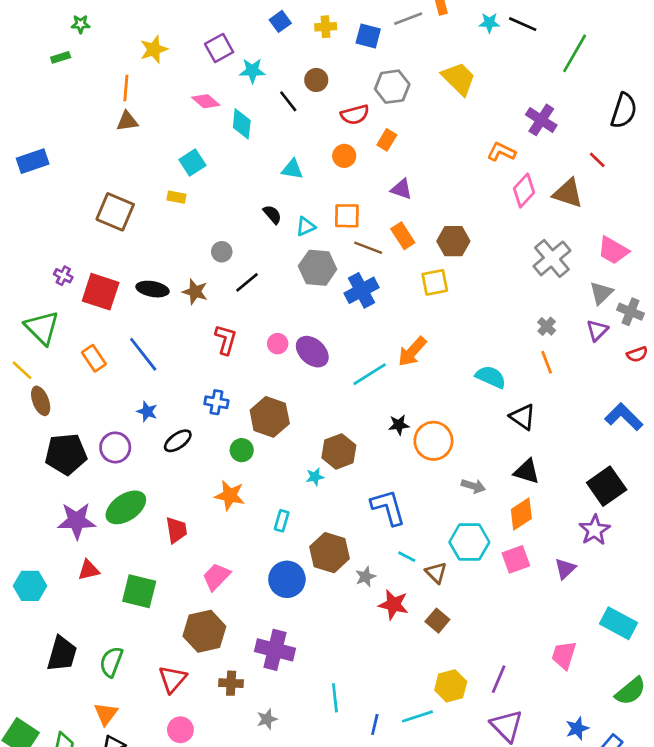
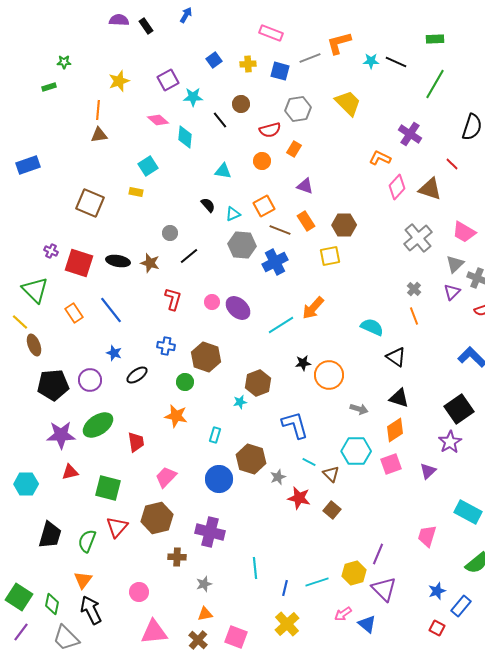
orange square: (347, 216) -> (264, 206), turned -30
red triangle: (172, 679) -> (117, 527), moved
yellow hexagon: (451, 686) -> (354, 573), moved

